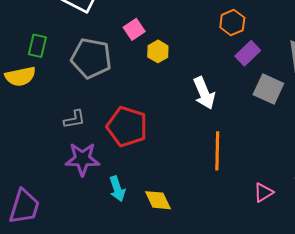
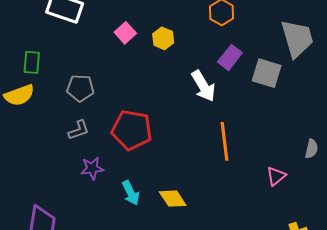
yellow hexagon: (158, 51) -> (163, 38), moved
purple rectangle: (248, 53) -> (230, 57), moved
gray pentagon: (91, 58) -> (80, 88), moved, size x0.7
purple star: (82, 159) -> (92, 168), size x0.7

